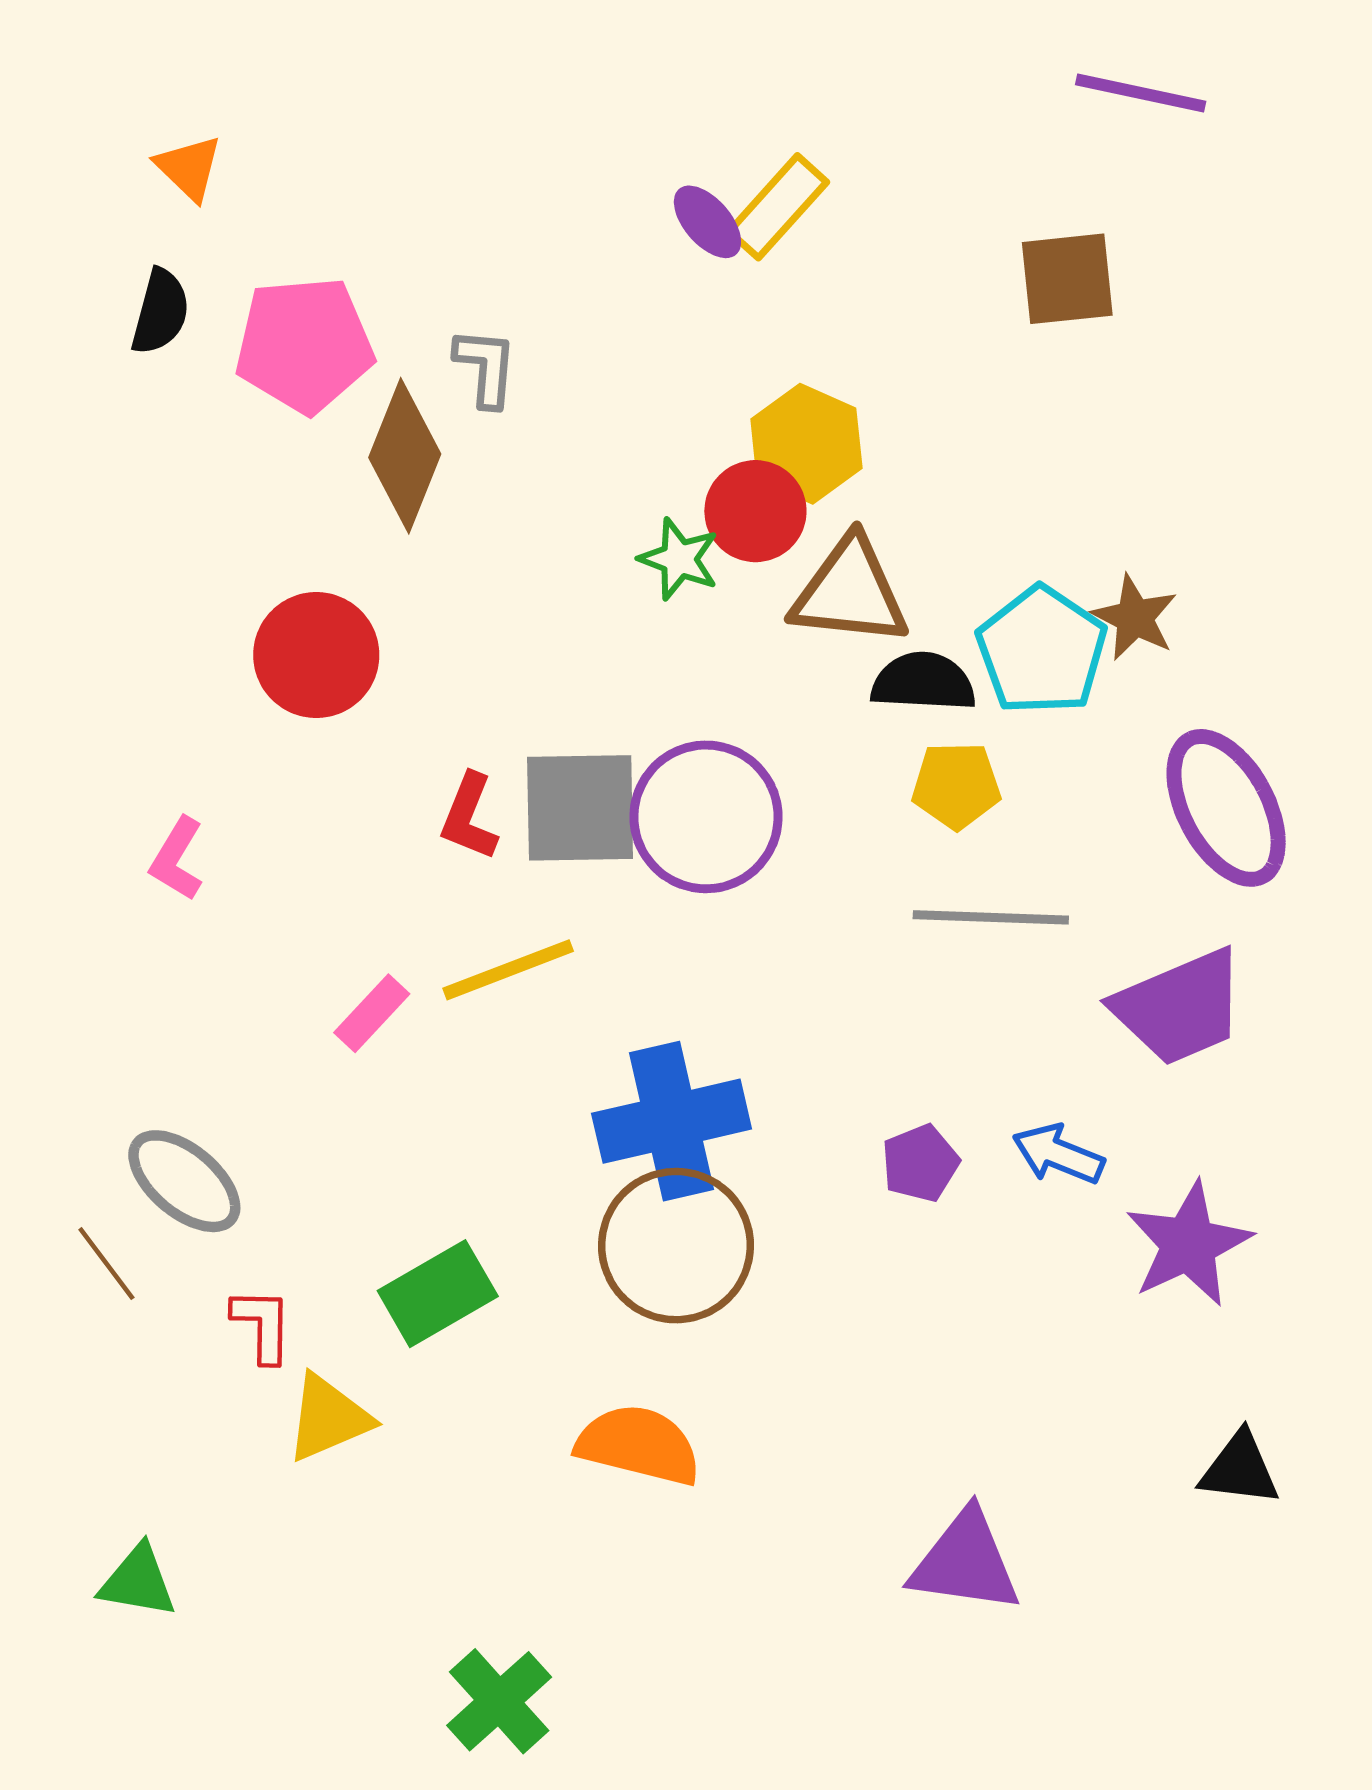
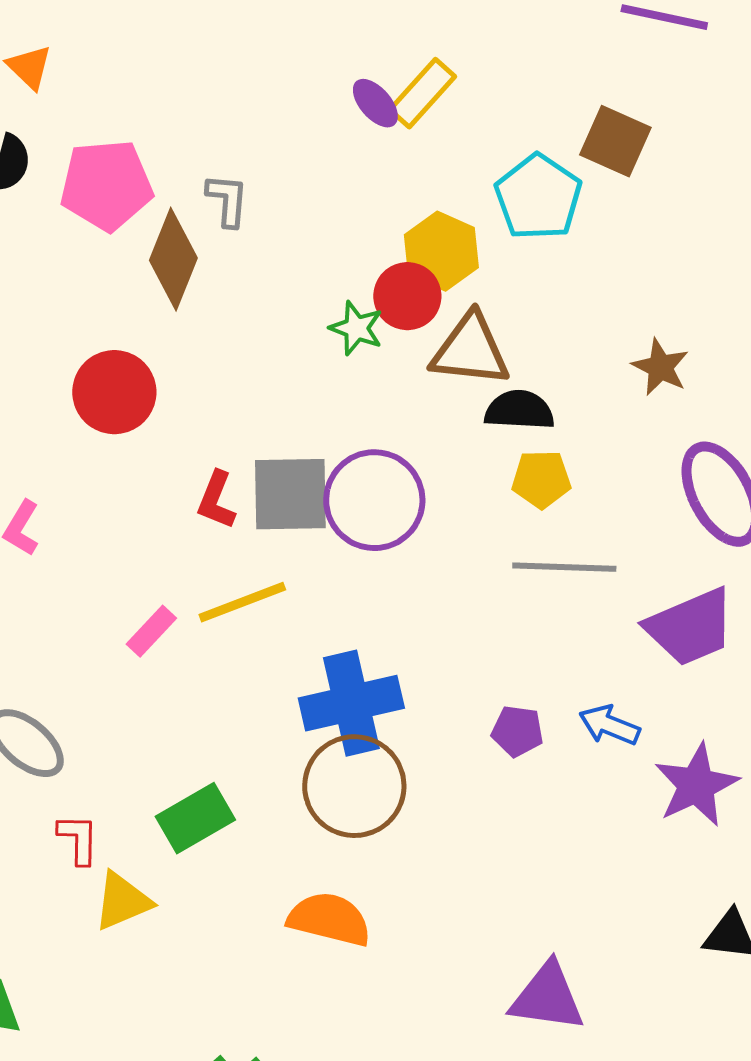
brown square: (1067, 279) -> (615, 141), turned 30
cyan pentagon: (1042, 651) -> (538, 197), moved
purple pentagon: (920, 1163) -> (517, 731), turned 30

